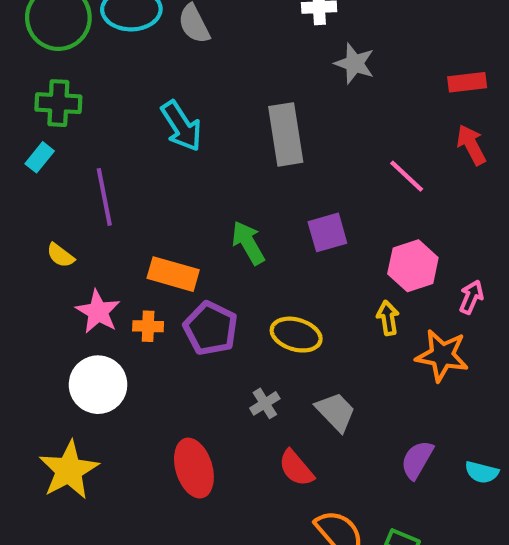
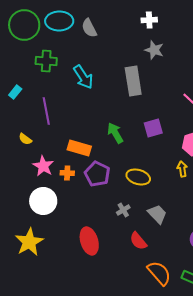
gray star: (355, 63) -> (154, 50), moved
green cross: (58, 103) -> (46, 61), moved

